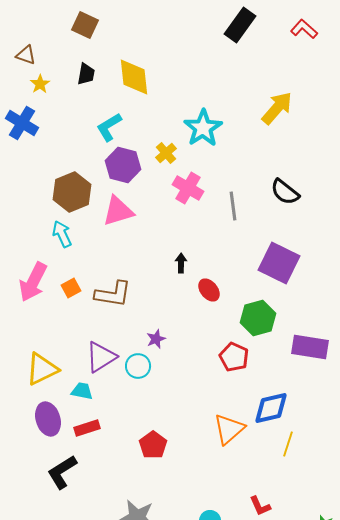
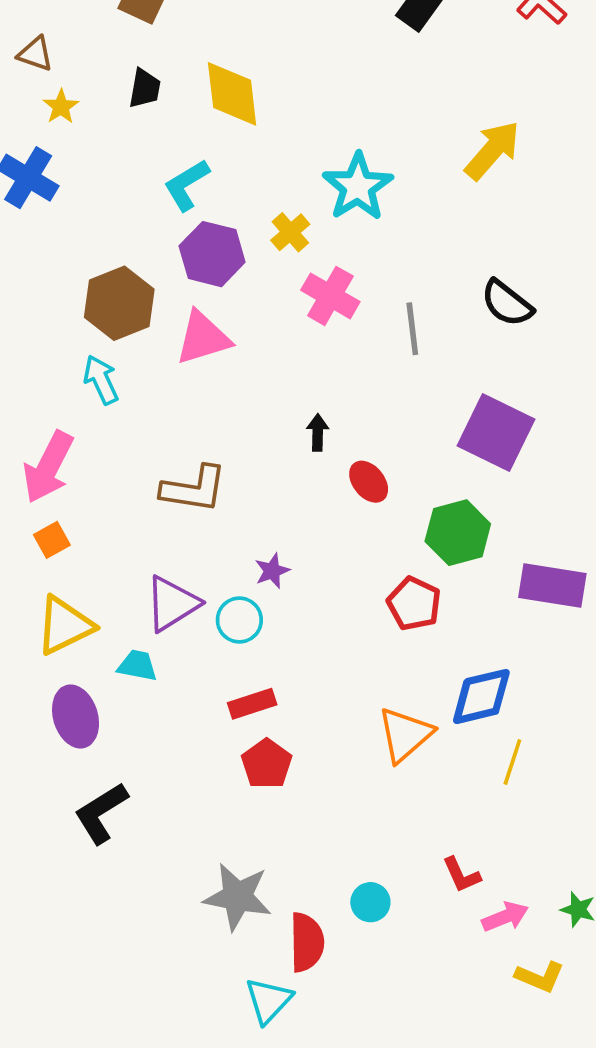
orange square: (71, 288) -> (52, 540), moved
red rectangle: (87, 428) -> (252, 704), moved

